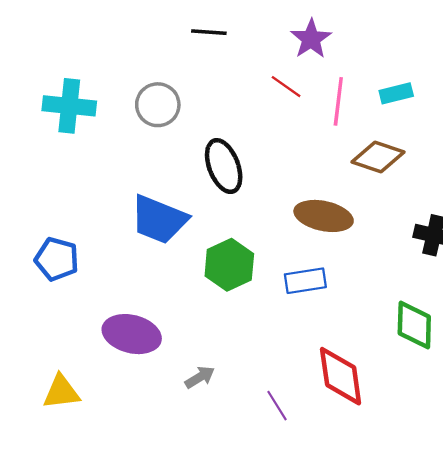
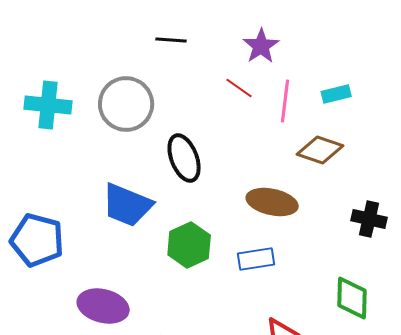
gray circle: (158, 105) -> (126, 104), size x1.4
blue pentagon: (57, 259) -> (37, 240), size x1.4

